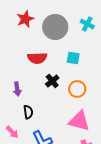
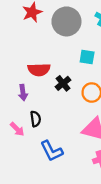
red semicircle: (37, 58) -> (39, 70), moved
pink arrow: (12, 132) -> (17, 129), moved

